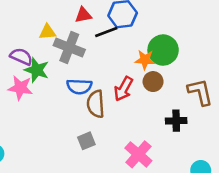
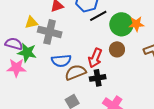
black line: (106, 32) -> (98, 16), moved
orange star: (145, 60) -> (136, 24), moved
brown semicircle: (96, 104) -> (75, 72), turned 80
black cross: (176, 121) -> (98, 78), moved

